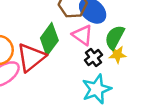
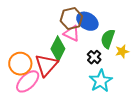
pink triangle: (82, 35) -> (72, 34), moved
yellow star: (117, 55) -> (122, 51), moved

